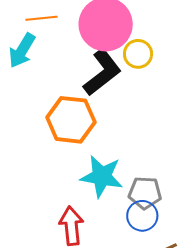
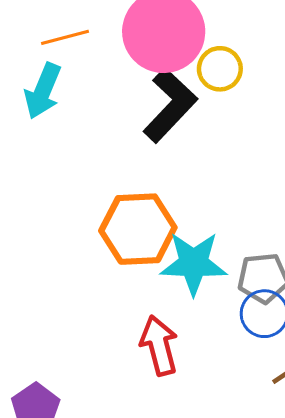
orange hexagon: (71, 120) -> (138, 229), moved

